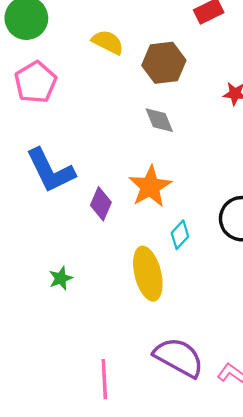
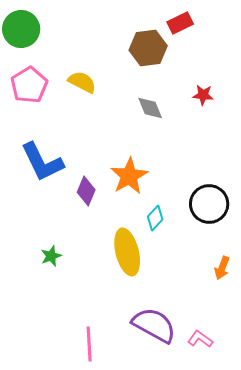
yellow semicircle: (108, 42) -> (82, 82), moved
brown hexagon: (164, 63) -> (148, 48), moved
gray diamond: (159, 120) -> (150, 108), moved

